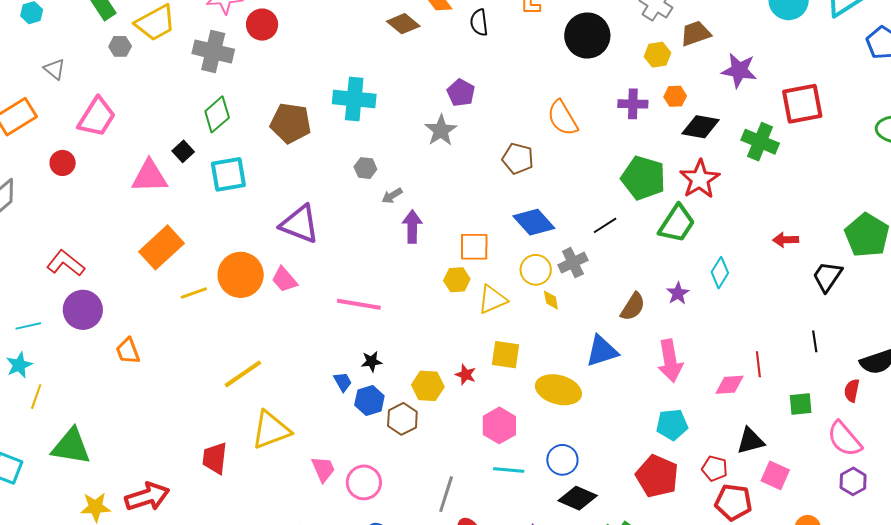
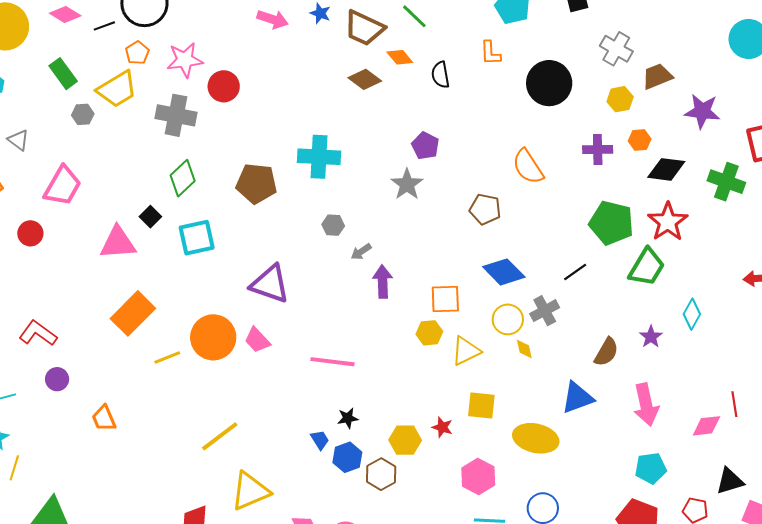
purple circle: (83, 310) -> (57, 379), size x0.6

